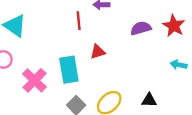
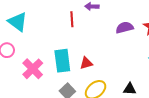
red triangle: (98, 52) -> (86, 63), moved

